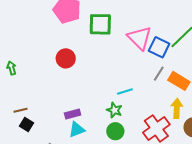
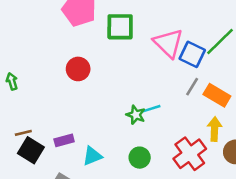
green star: (114, 110) -> (136, 115), moved
purple rectangle: (73, 114) -> (64, 140), moved
black square: (27, 125) -> (31, 150), size x1.5

